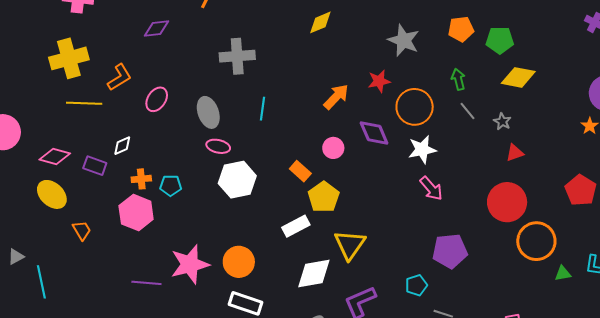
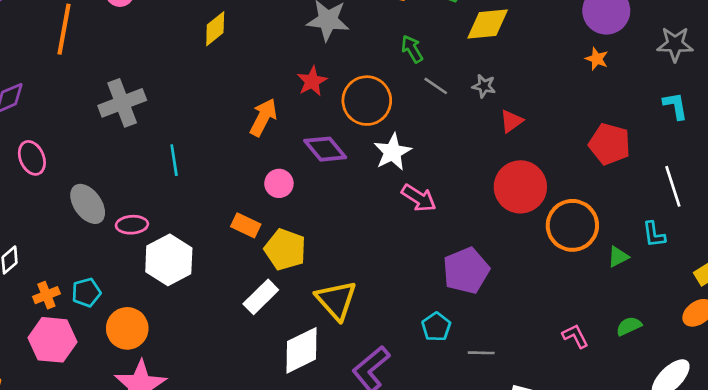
pink ellipse: (157, 99) -> (32, 158), moved, turned -40
gray ellipse: (208, 112) -> (88, 204), moved
orange circle: (239, 262) -> (127, 328), moved

